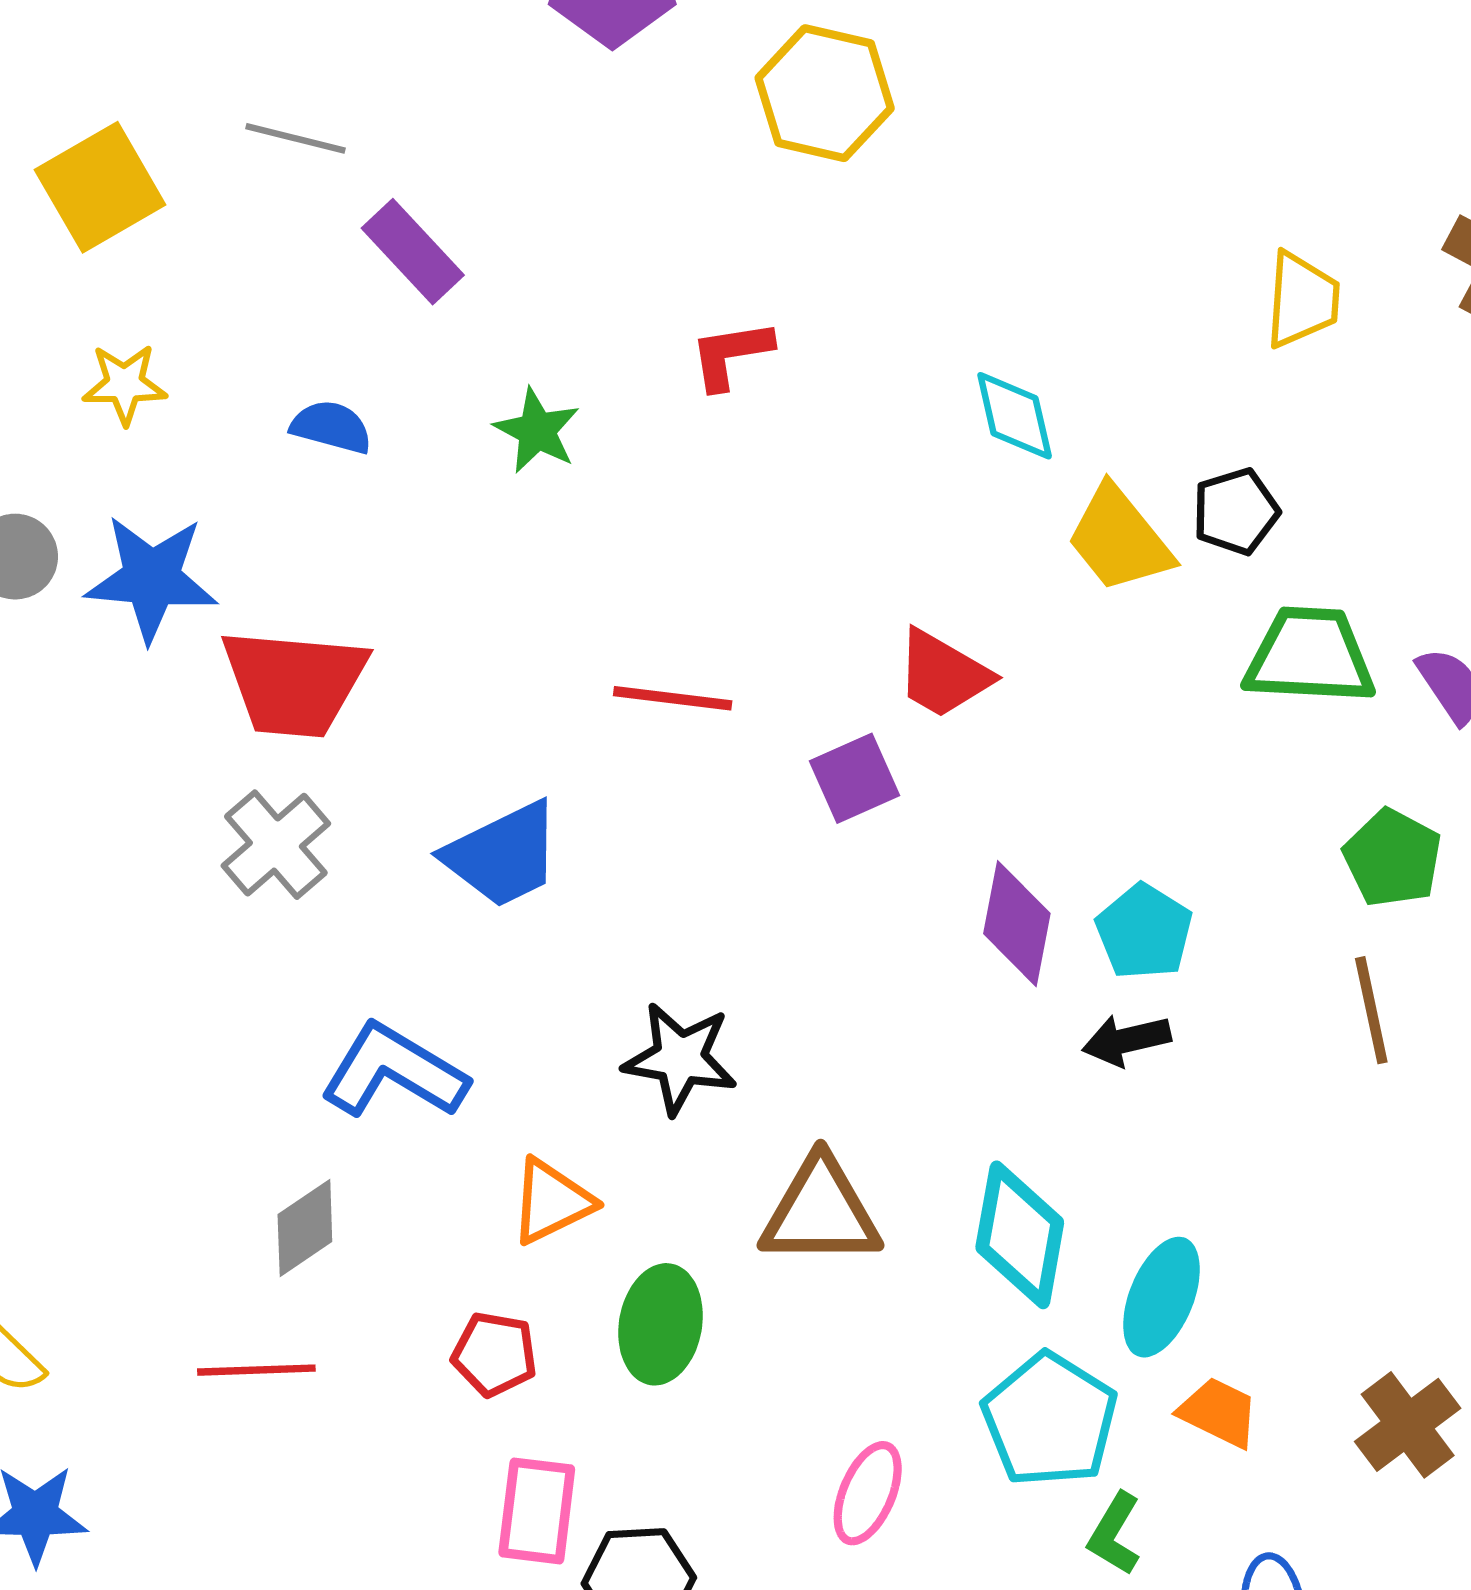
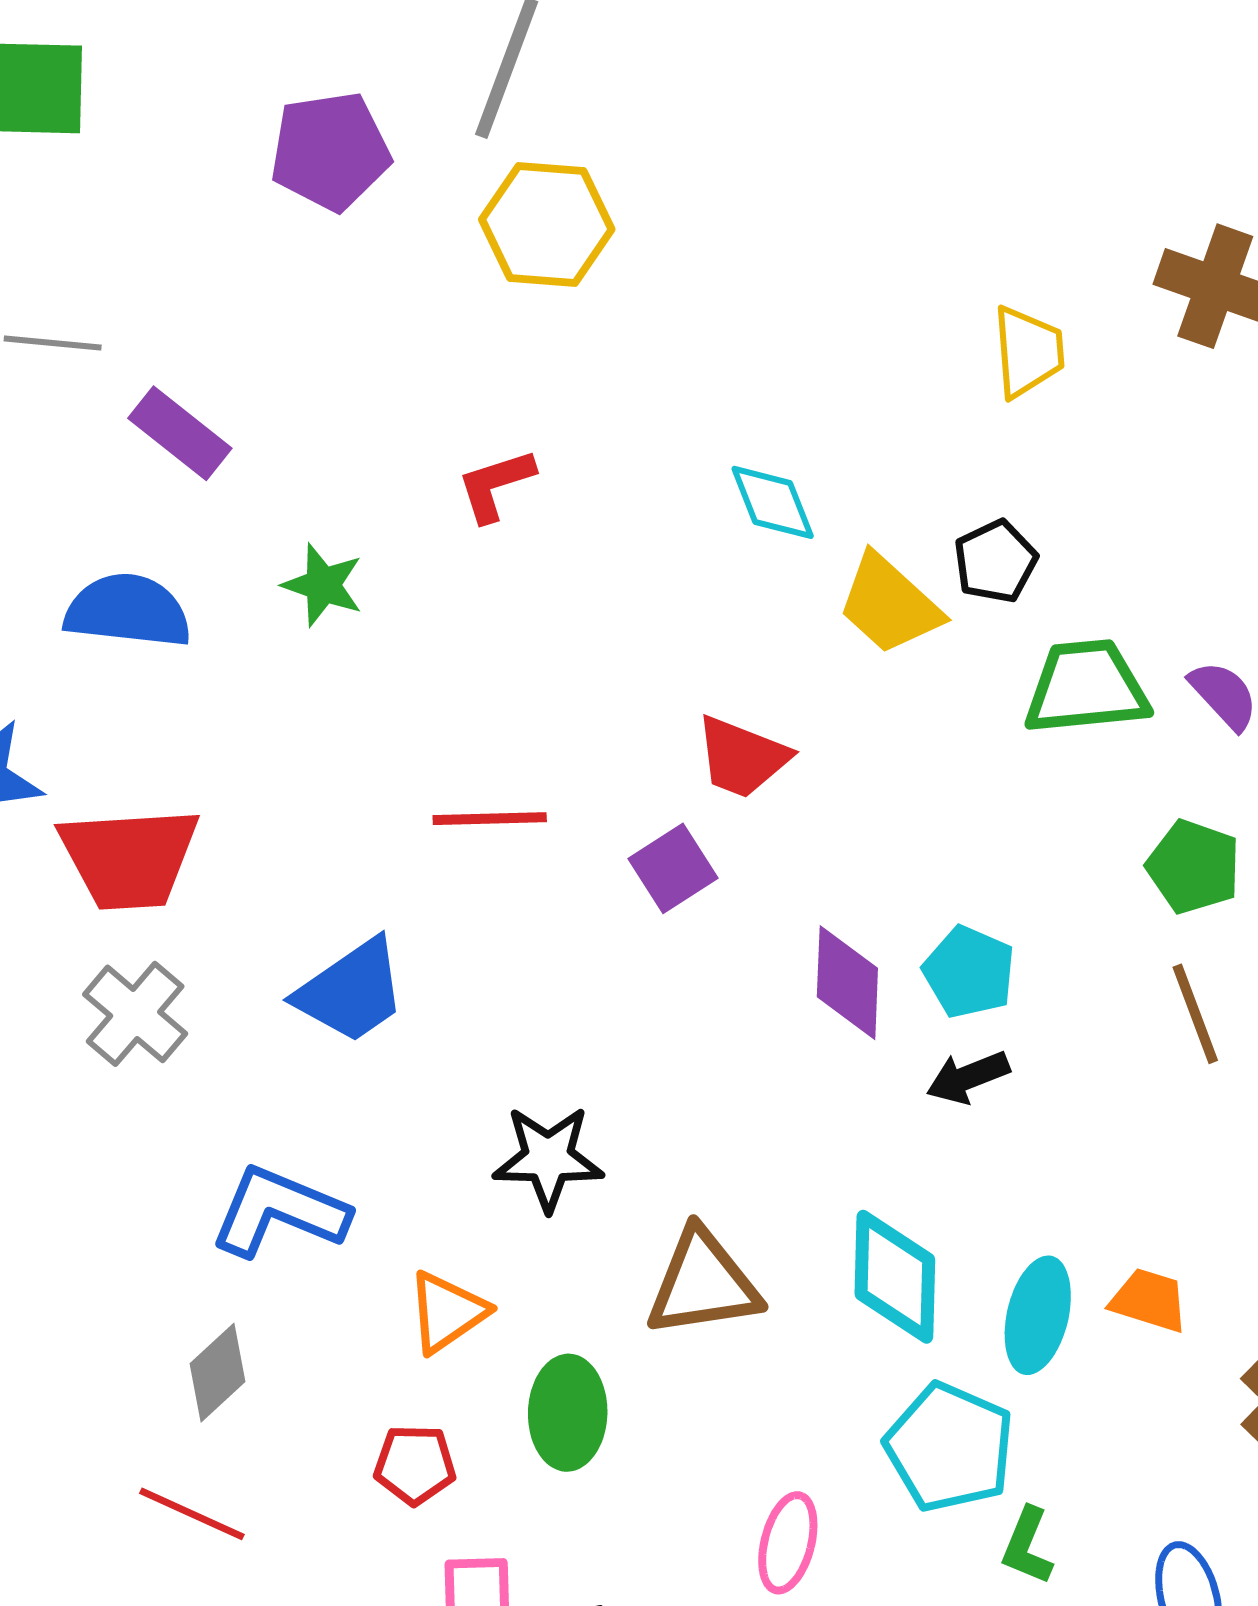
blue semicircle: (331, 427) -> (128, 611), size x1.6
red line: (256, 1370) -> (192, 1514), turned 35
orange trapezoid: (1219, 1412) -> (1149, 1300), moved

